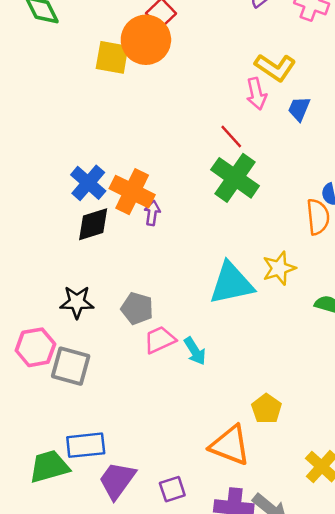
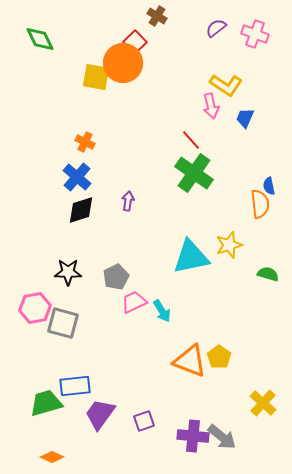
orange cross: (132, 192) -> (85, 142), moved, size x0.6
gray pentagon: (137, 308) -> (116, 277), turned 30
orange triangle: (230, 445) -> (190, 361), moved

